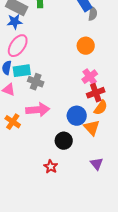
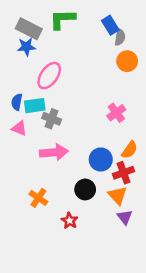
pink ellipse: (18, 46) -> (49, 76), moved
orange circle: (86, 46) -> (127, 61), moved
red cross: (96, 93) -> (124, 173), moved
orange cross: (13, 122) -> (38, 198), moved
orange triangle: (92, 128) -> (118, 195), moved

